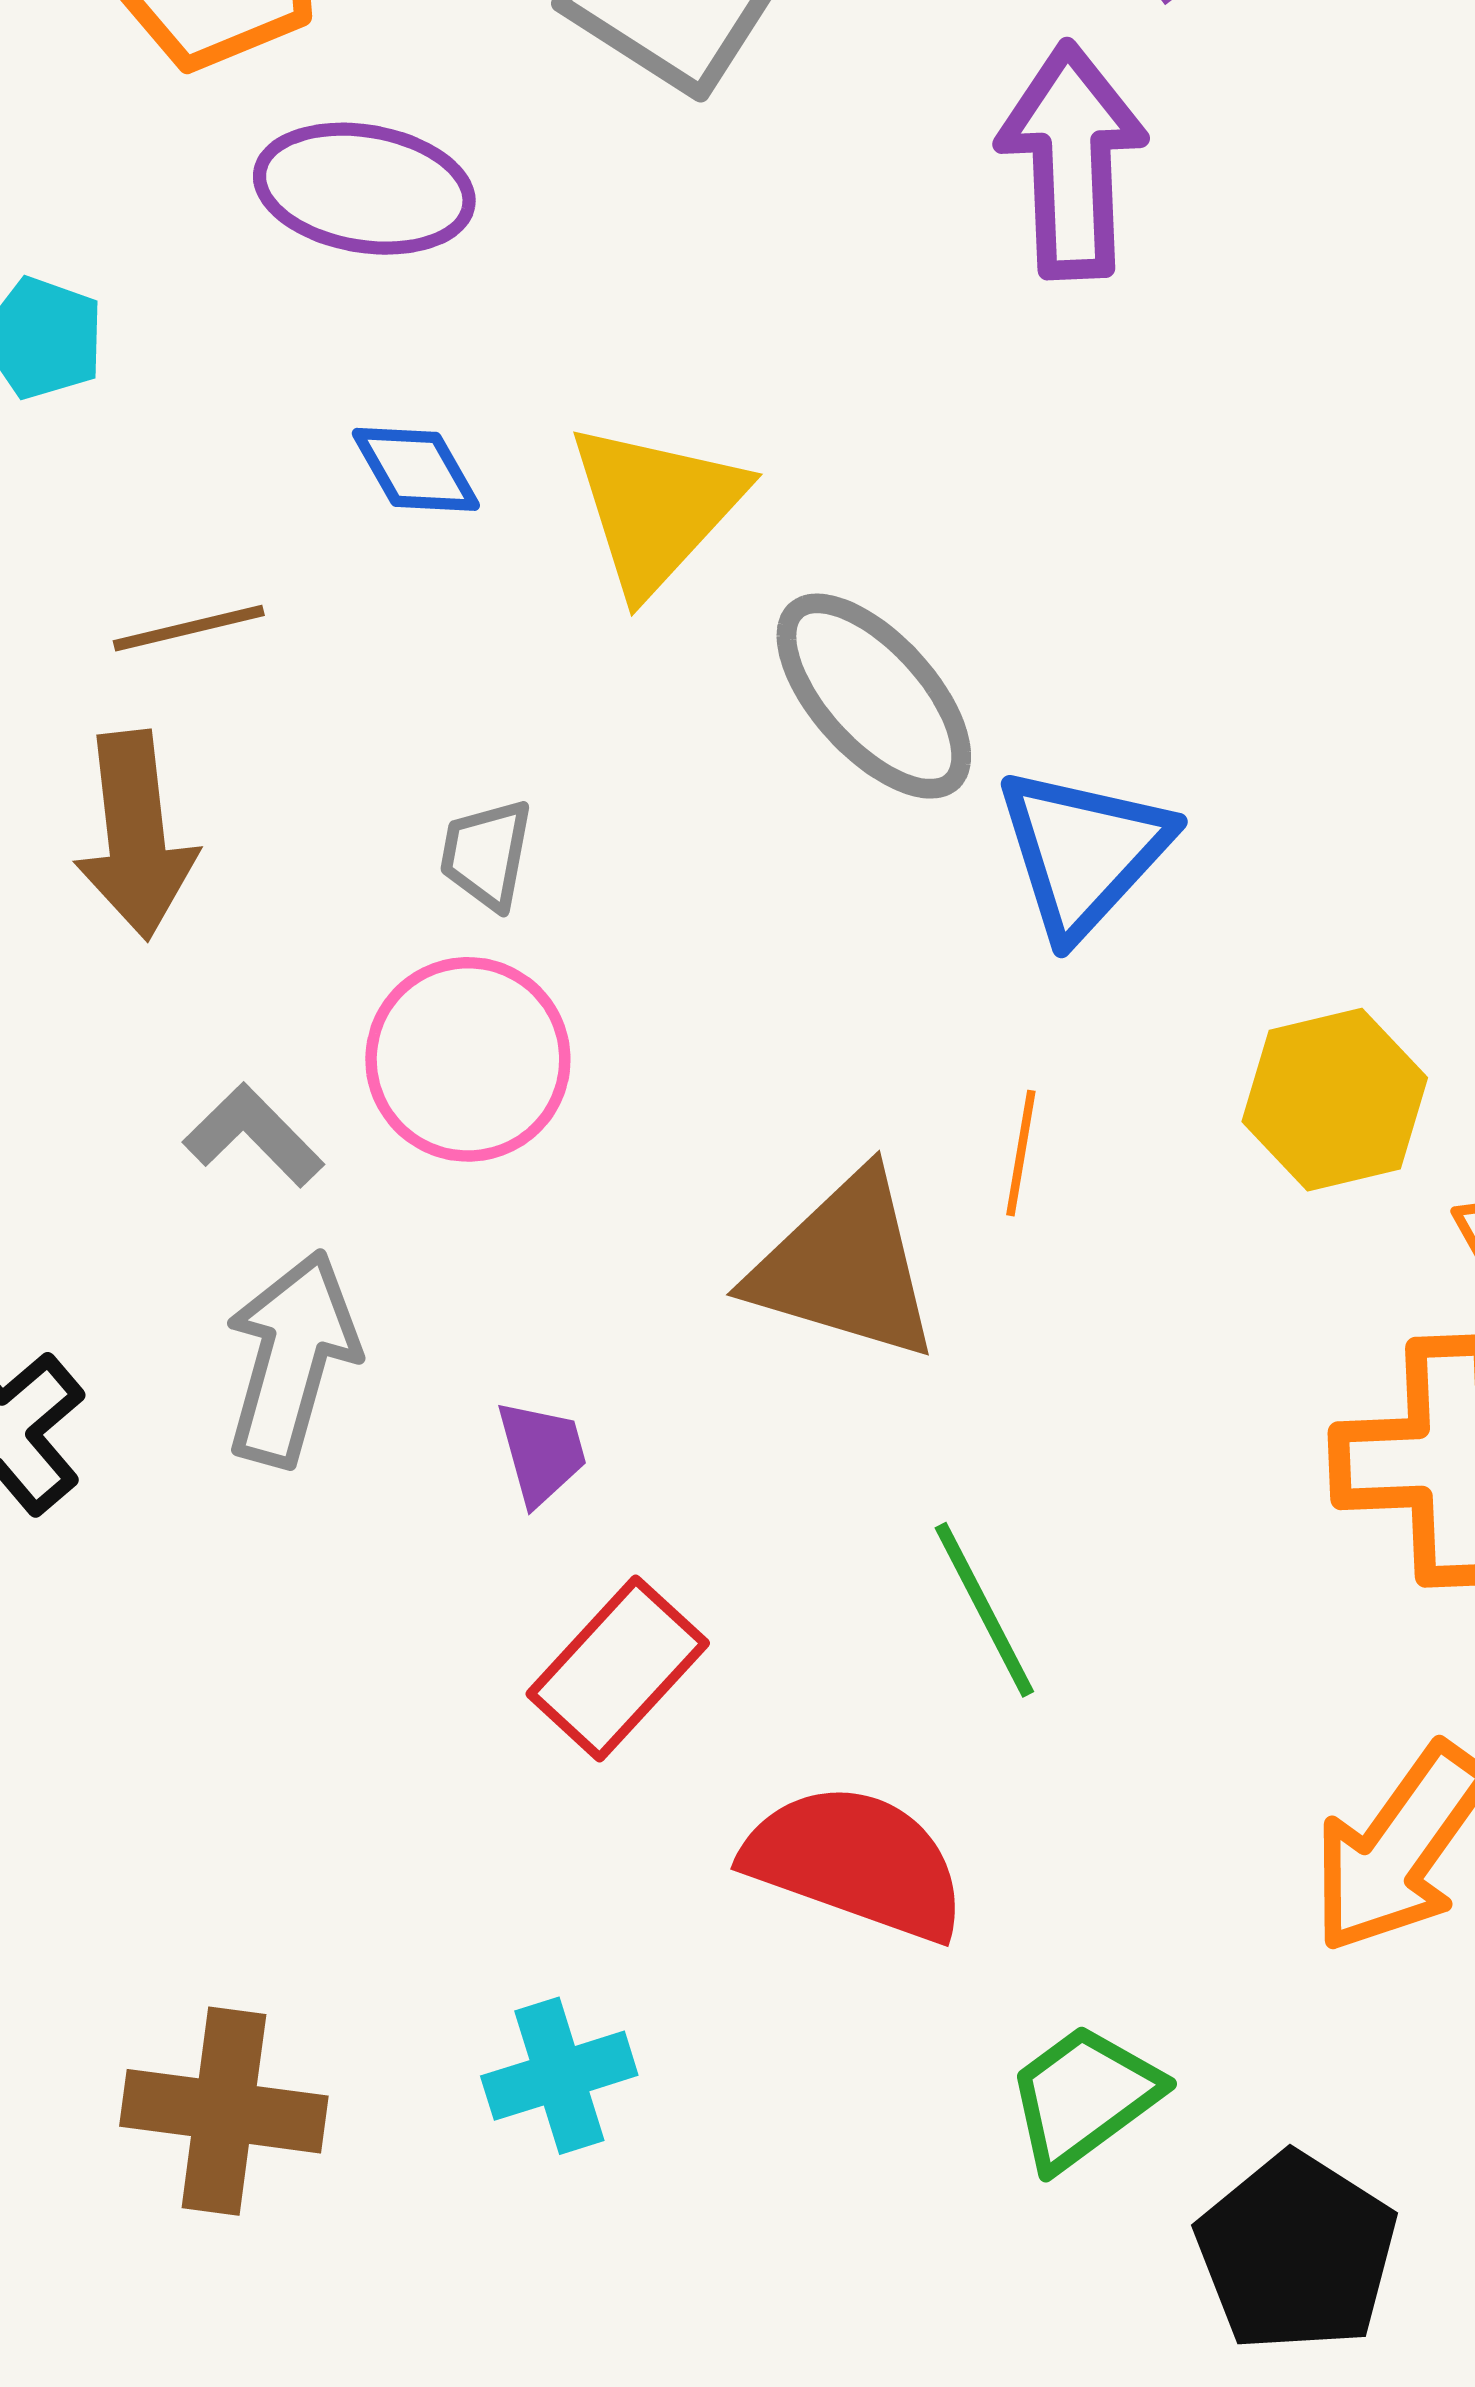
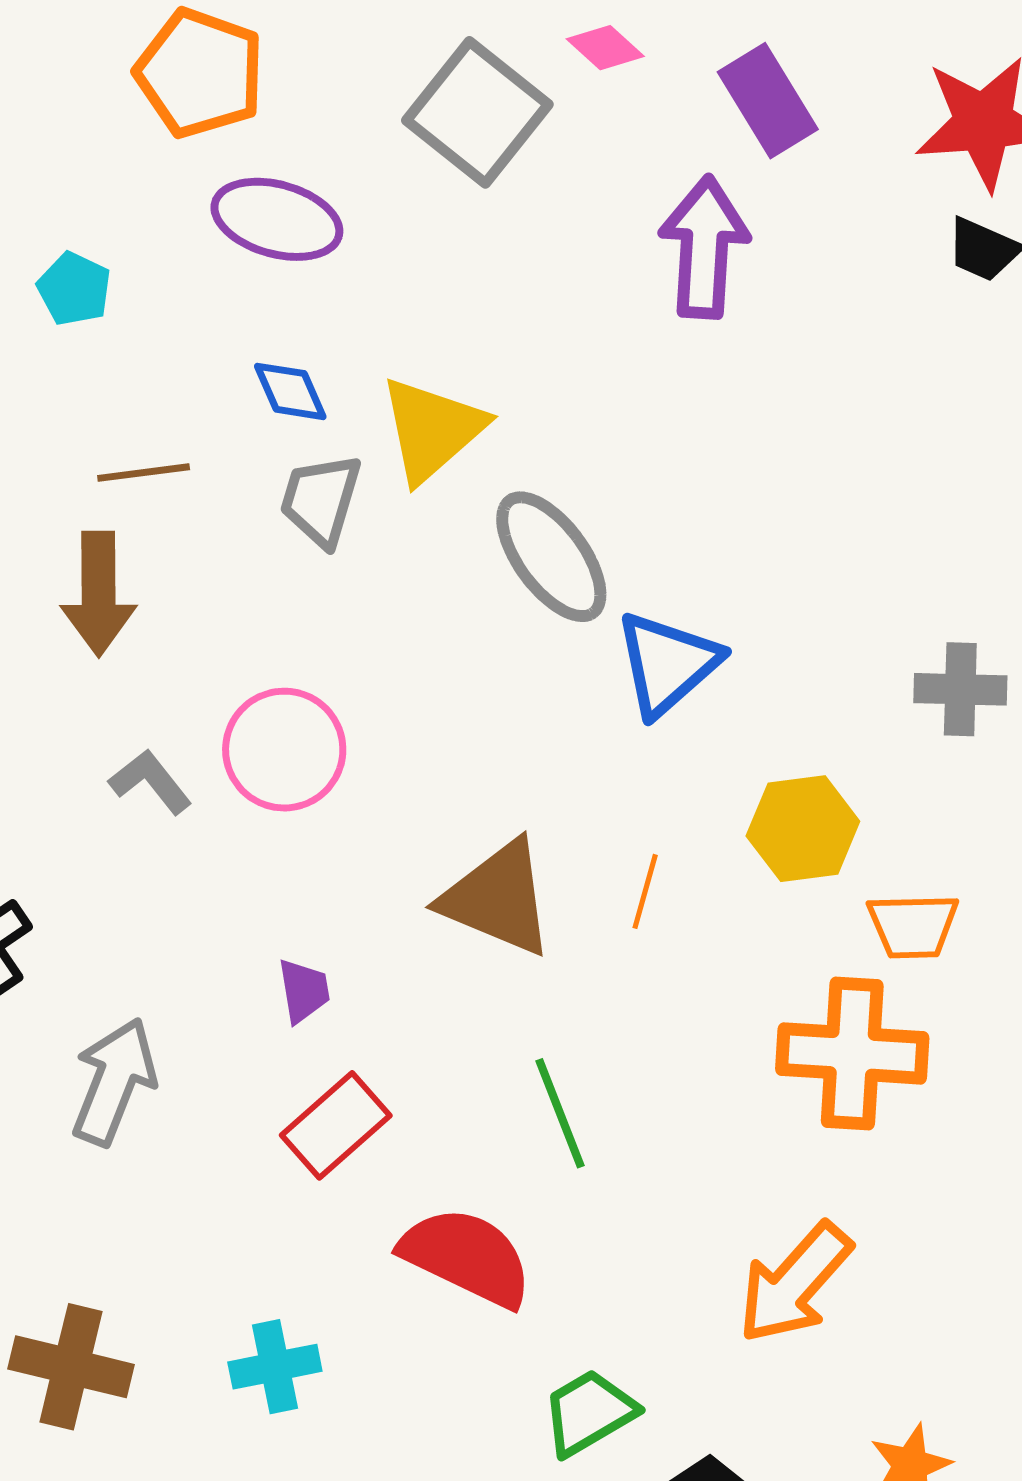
gray trapezoid: (486, 854) -> (321, 500), moved, size x1.4
orange line: (1021, 1153) -> (645, 891), moved
gray arrow: (291, 1358) -> (114, 1082), moved

